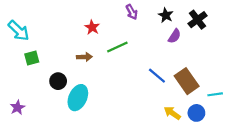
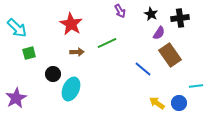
black cross: (198, 20) -> (180, 18), turned 30
red star: (92, 27) -> (71, 24), moved, size x1.6
brown rectangle: (187, 81) -> (170, 55), moved
purple star: (17, 107) -> (16, 98), size x1.5

